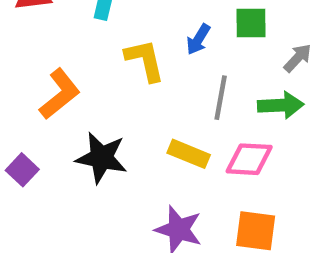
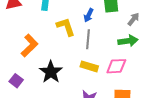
gray line: (221, 98) -> (88, 39), moved
black star: (102, 158) -> (51, 72), turned 30

